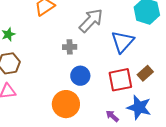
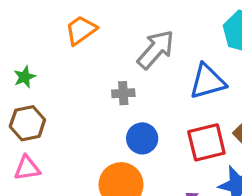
blue triangle: (123, 42) -> (207, 81), turned 35

